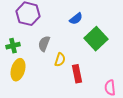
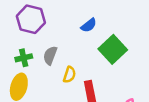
green cross: (13, 46) -> (24, 58), moved

